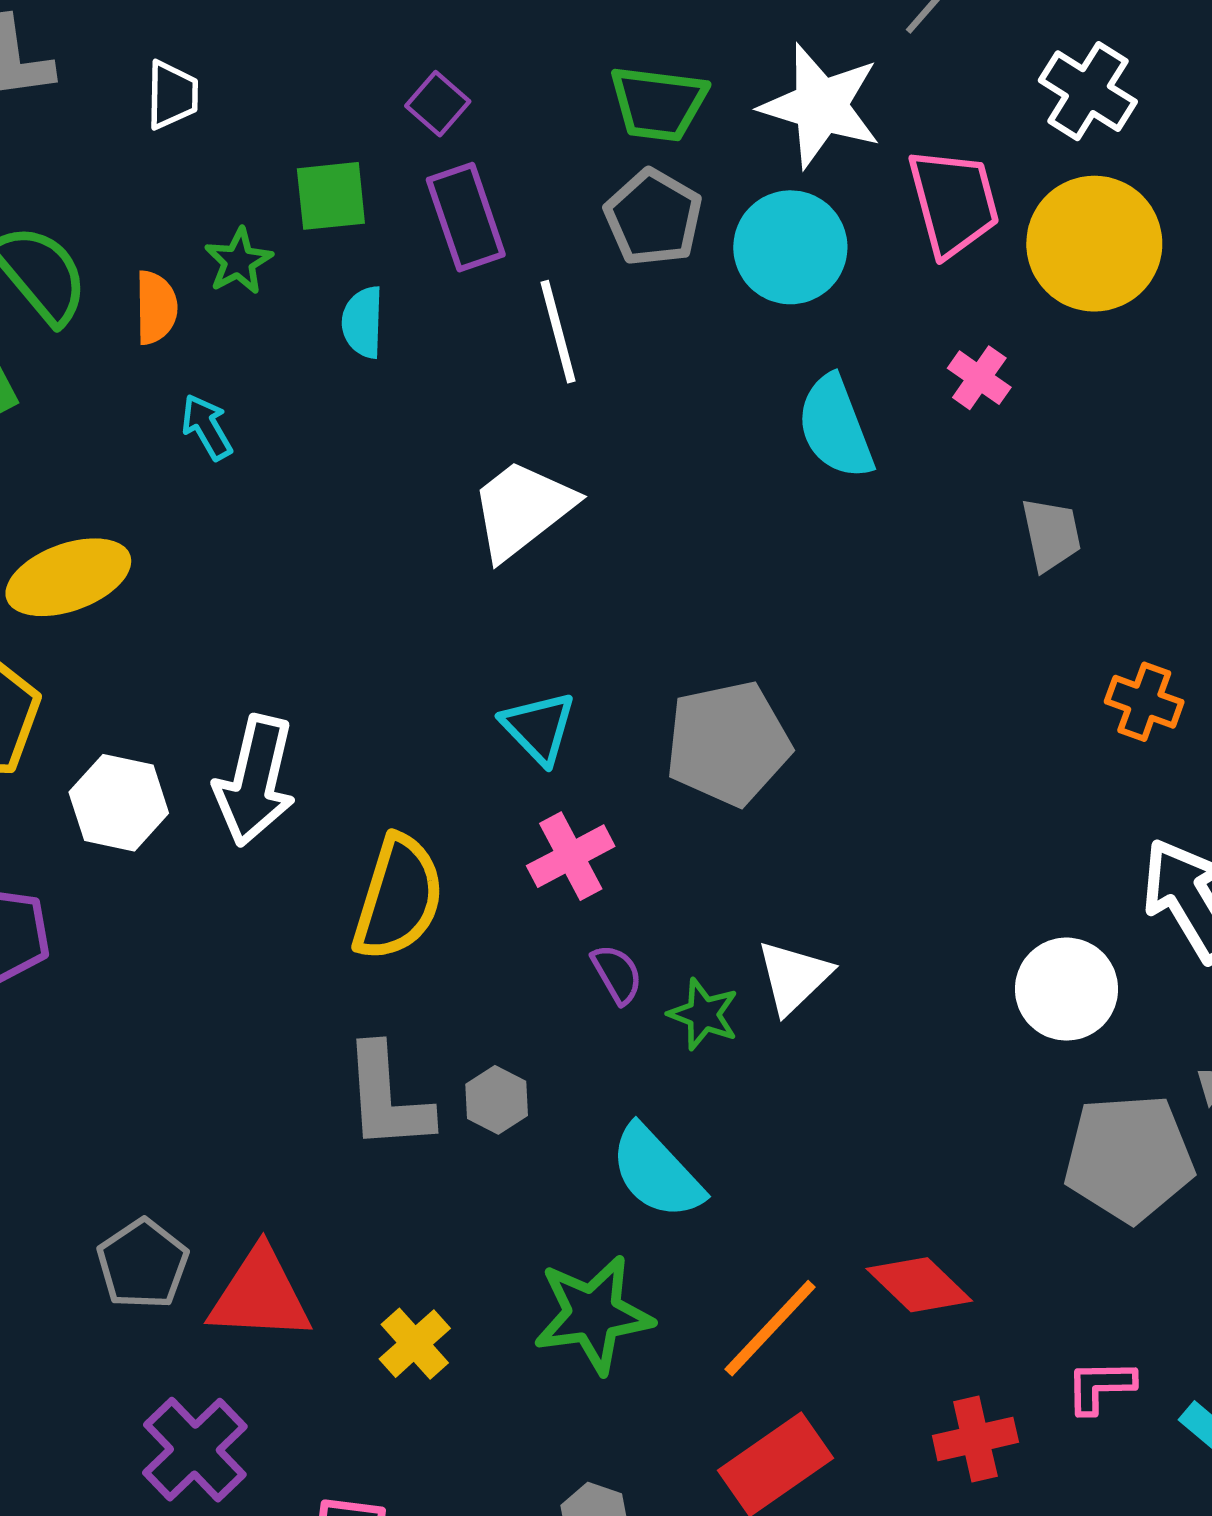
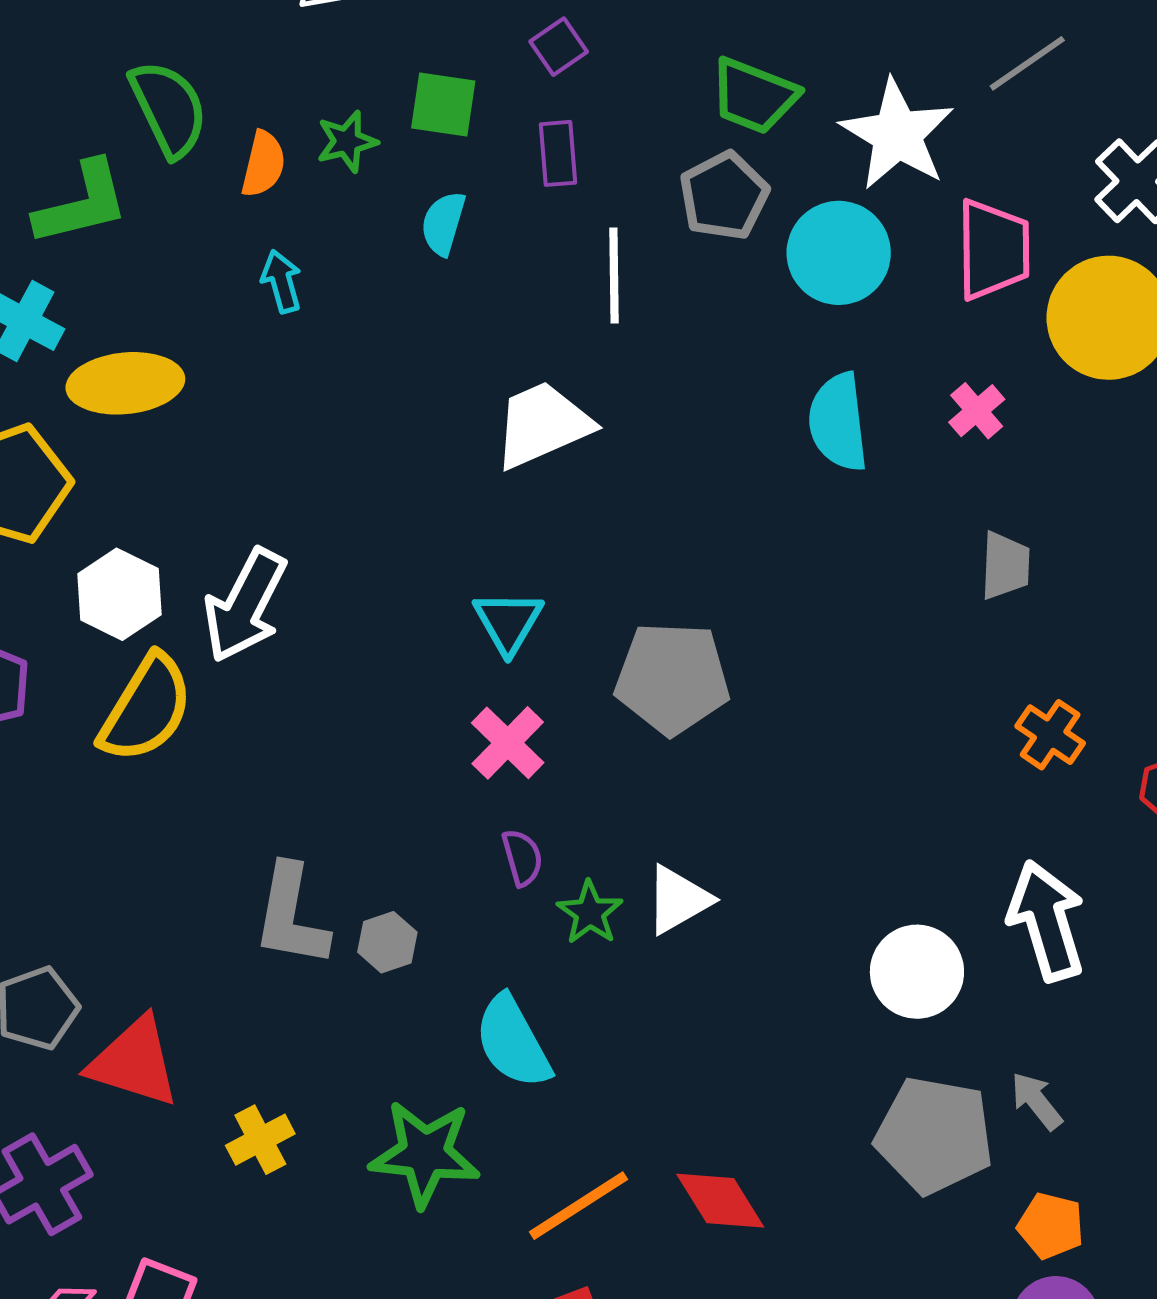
purple rectangle: (466, 217) -> (558, 153), size x0.7
pink cross: (571, 856) -> (508, 743), turned -32
yellow semicircle: (398, 898) -> (146, 709), moved

